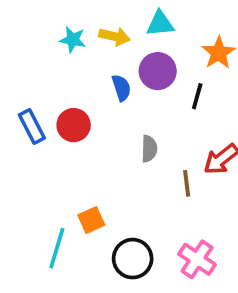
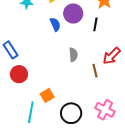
red circle: (74, 125) -> (19, 74), moved

